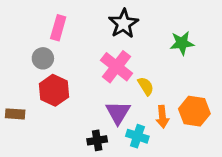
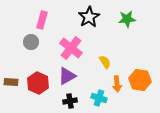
green star: (182, 43) -> (127, 19), moved
pink cross: (117, 67) -> (71, 48), moved
red hexagon: (54, 90) -> (38, 83), moved
purple triangle: (118, 113) -> (67, 76), moved, turned 30

